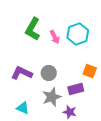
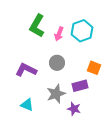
pink arrow: (55, 37) -> (59, 34), turned 48
gray circle: (49, 73) -> (57, 63), moved

